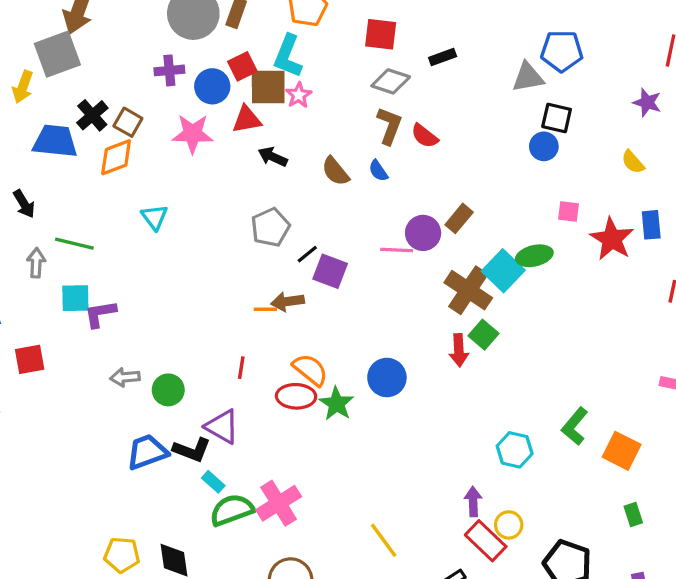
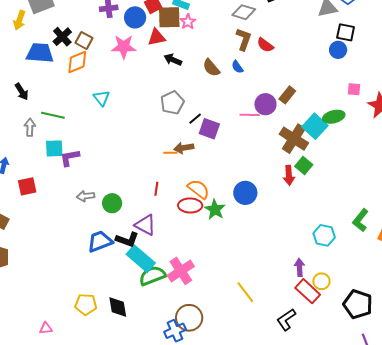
cyan rectangle: (213, 482) -> (141, 259), size x2.0

